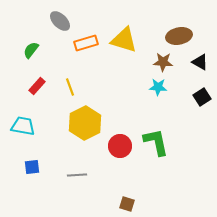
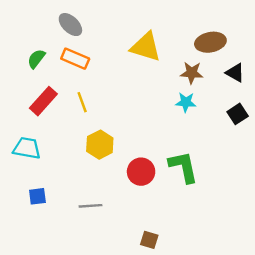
orange rectangle: (86, 43) -> (75, 59), moved, turned 40
red rectangle: (37, 86) -> (43, 101), size x1.4
yellow hexagon: (85, 123) -> (100, 145), size x0.7

